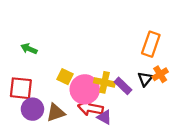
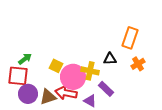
green arrow: (29, 49) -> (25, 59), moved, turned 120
black triangle: (145, 79) -> (110, 59), moved, turned 48
purple rectangle: (123, 86) -> (106, 89), moved
red arrow: (91, 108) -> (66, 93), moved

